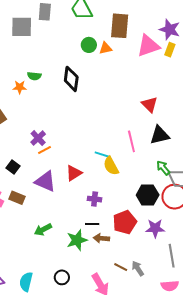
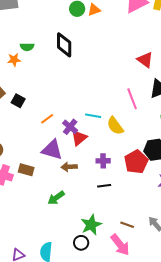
purple cross: (38, 138) -> (70, 127), moved
cyan line: (102, 155) -> (93, 116), moved
black square: (13, 167) -> (18, 101), moved
red pentagon: (125, 222) -> (136, 162), moved
brown arrow: (101, 238) -> (69, 167), moved
green star: (77, 240) -> (91, 225), moved
brown line: (121, 267) -> (127, 225), moved

